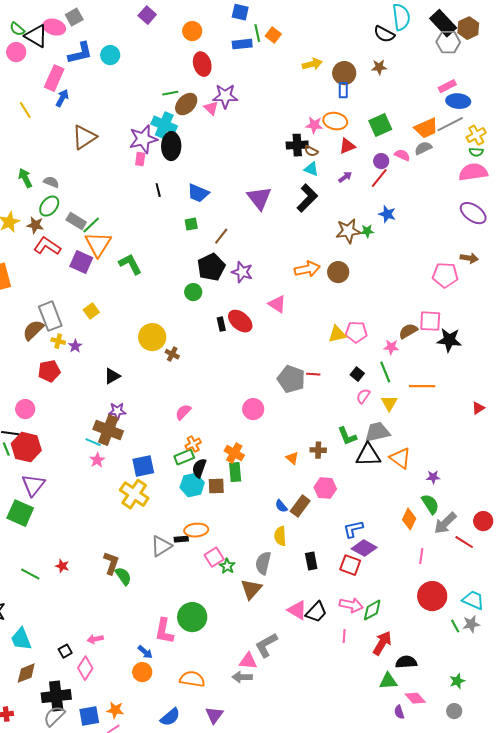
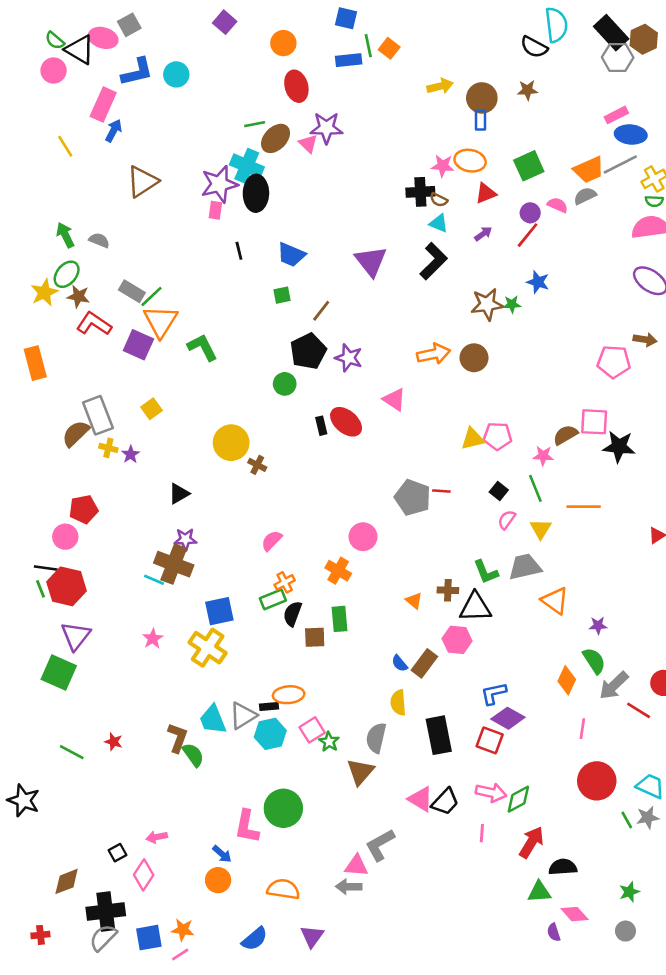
green ellipse: (49, 206) -> (67, 274), moved
red pentagon: (49, 371) -> (84, 509), moved
orange cross: (234, 453) -> (338, 571), moved
black triangle: (368, 455) -> (475, 607), moved
pink star: (97, 460) -> (153, 639), moved
cyan hexagon: (192, 485) -> (270, 734), moved
black rectangle: (311, 561) -> (439, 735), size x1.6
cyan trapezoid: (21, 639) -> (213, 720), moved

